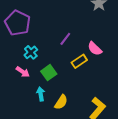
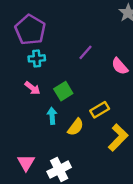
cyan cross: (31, 52) -> (37, 58), moved, turned 32
yellow rectangle: (79, 61) -> (100, 110), moved

